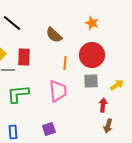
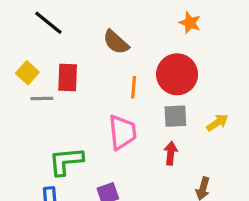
orange star: (92, 23) -> (190, 23), moved
green L-shape: (18, 94) -> (66, 161), moved
red arrow: (103, 105) -> (171, 153), moved

